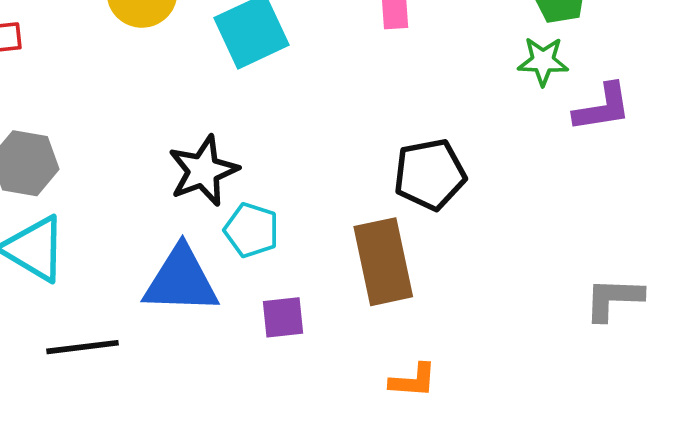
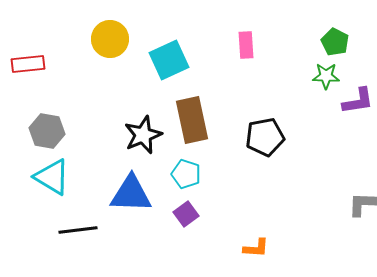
cyan pentagon: (251, 230) -> (186, 174), moved
brown rectangle: (383, 262) -> (192, 120), moved
purple square: (283, 317) -> (186, 214), turned -30

